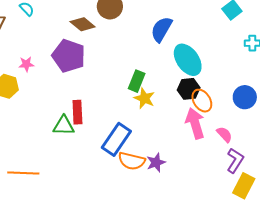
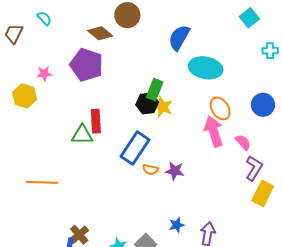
cyan ellipse: (188, 60) -> (206, 68), turned -44
black hexagon: (189, 89) -> (147, 103), moved
orange semicircle: (132, 161) -> (150, 170), size x0.6
purple star: (156, 163) -> (175, 171), turned 30

